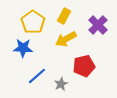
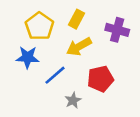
purple cross: (98, 25) -> (117, 30), turned -30
blue line: (37, 76) -> (55, 75), moved

